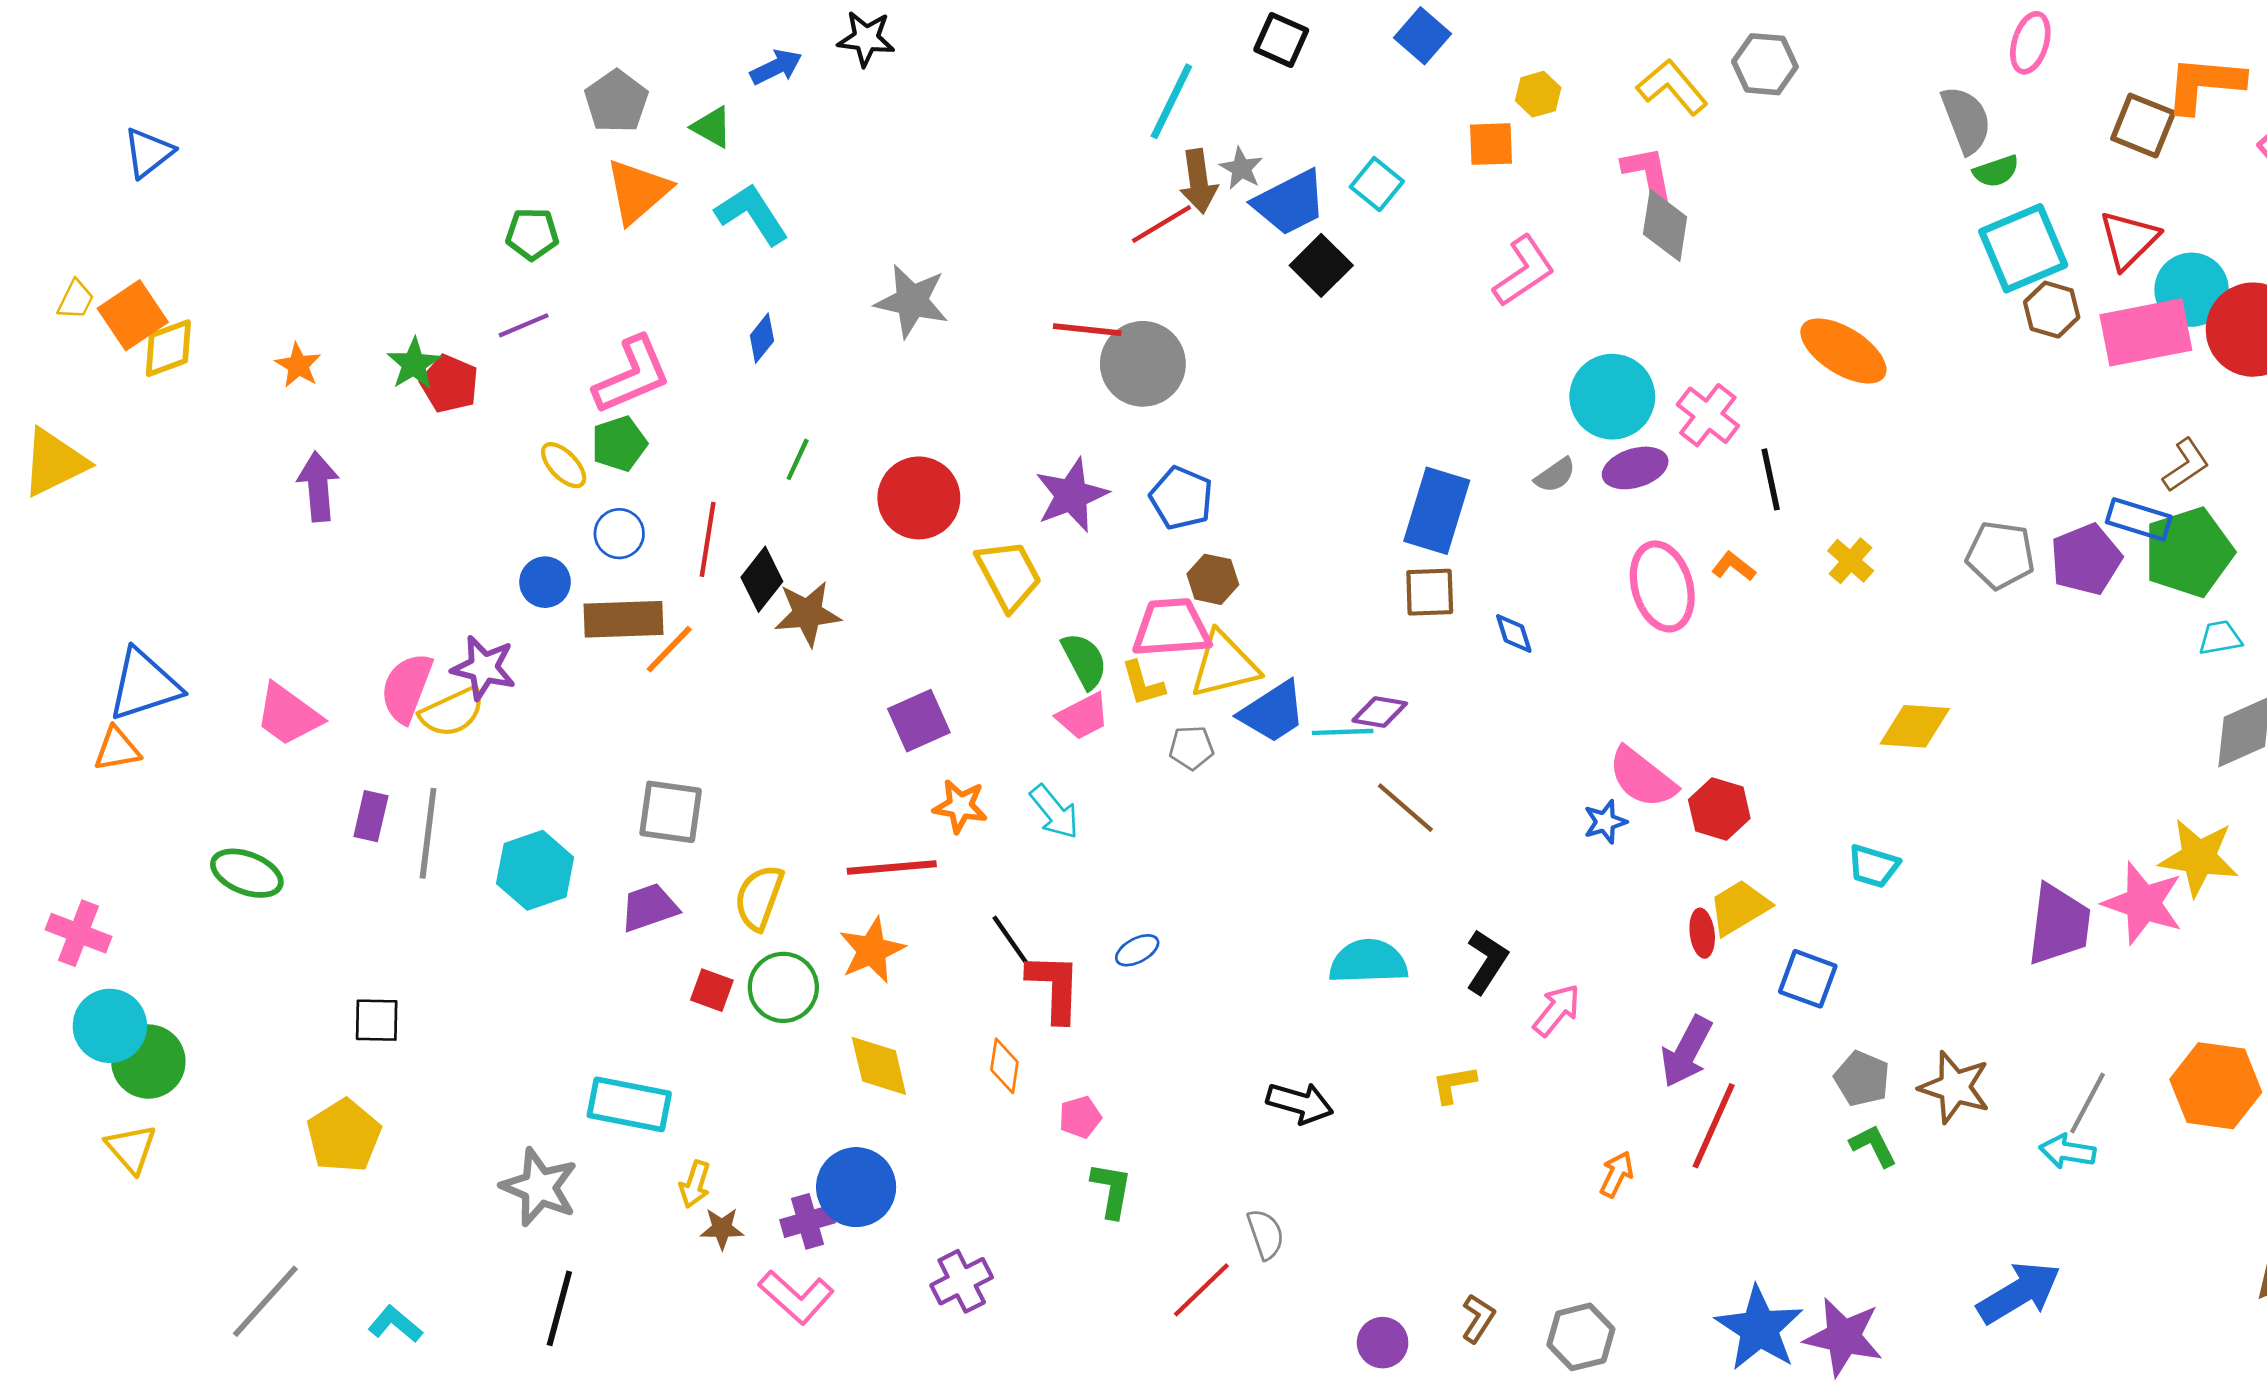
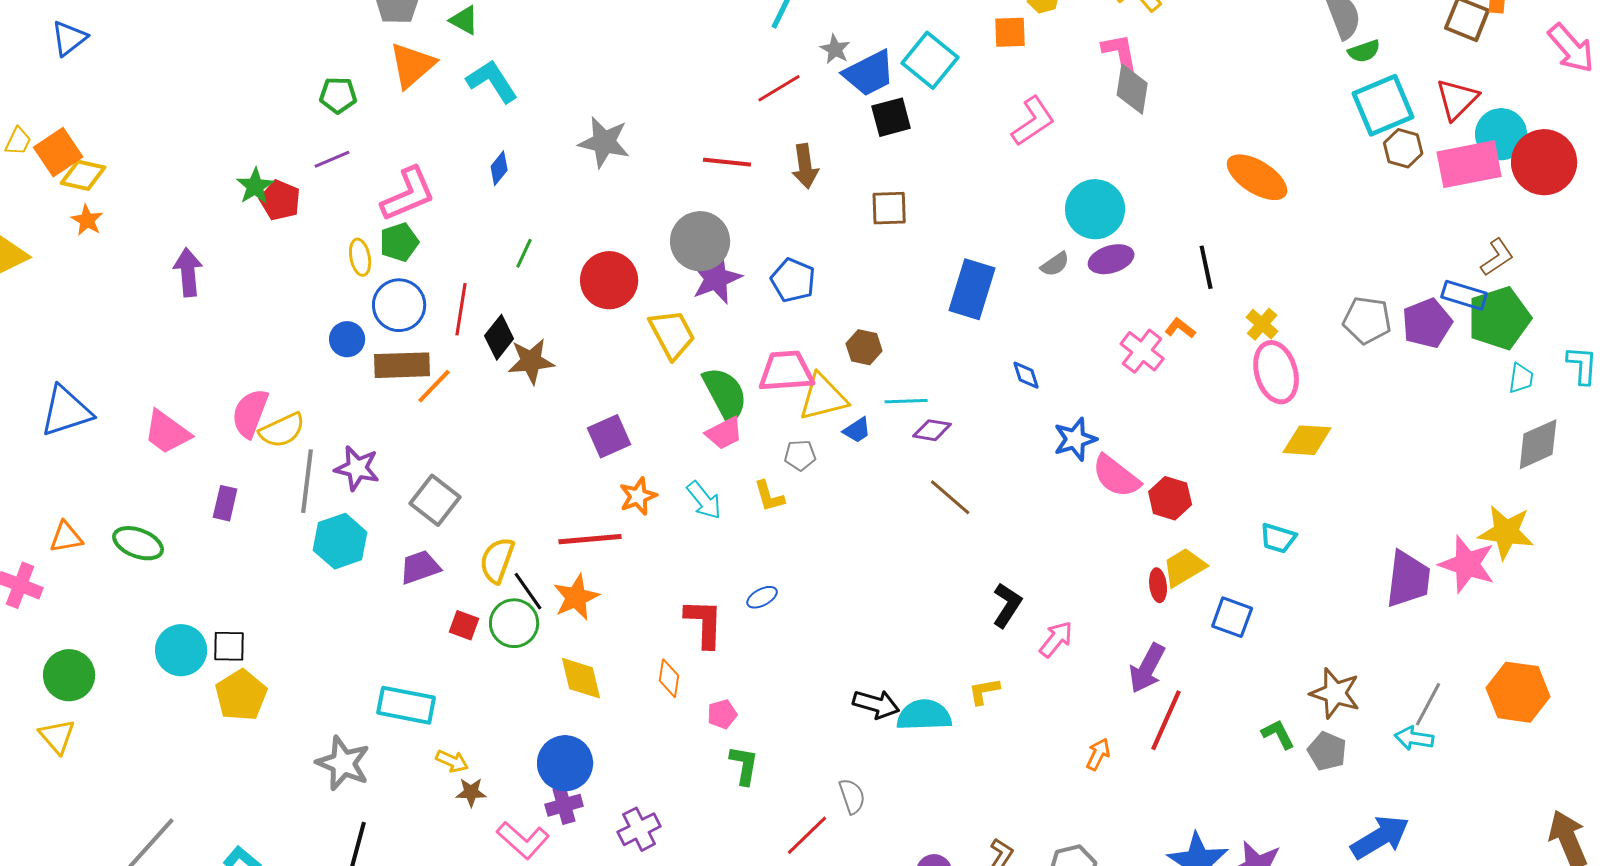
brown arrow: (1199, 181) -> (805, 166), moved
cyan square: (1377, 184) -> (930, 60), size x1.5
black square: (1321, 265) -> (891, 117), turned 30
yellow diamond: (168, 348) -> (83, 175), turned 33
gray circle: (1143, 364) -> (700, 241), moved
orange star: (298, 365) -> (87, 220), moved
pink cross: (1708, 415) -> (1142, 351), moved
yellow ellipse: (564, 465) -> (360, 257), turned 33
blue circle: (619, 534) -> (399, 305), size x1.5
brown hexagon: (1213, 579) -> (864, 347), moved
pink ellipse: (1662, 586) -> (1276, 372), moved
brown square: (1430, 592) -> (889, 208), moved
cyan trapezoid: (2220, 638) -> (1521, 378), turned 108
green semicircle: (1084, 661) -> (725, 394), size x1.4
purple star: (484, 668) -> (357, 468), moved
yellow L-shape: (1143, 683) -> (769, 496), moved
blue trapezoid: (1273, 712) -> (857, 430), size x0.6
cyan line: (1343, 732) -> (906, 401), moved
orange triangle: (117, 749) -> (66, 537), moved
orange star: (960, 806) -> (638, 496), turned -30
gray square: (671, 812) -> (435, 500), turned 30
blue star: (1605, 822) -> (1075, 439), moved, size x1.4
gray line: (428, 833) -> (307, 481), moved
black line: (1012, 942) -> (528, 591), moved
cyan semicircle: (1368, 962) -> (924, 715), moved
cyan circle: (110, 1026) -> (181, 650), moved
gray pentagon: (1862, 1079) -> (1327, 751), moved
yellow pentagon: (344, 1136) -> (241, 695), moved
yellow arrow: (695, 1184) -> (452, 761), turned -84
purple cross: (808, 1221) -> (564, 805), moved

